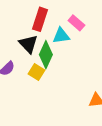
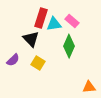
cyan triangle: (61, 36) -> (54, 24), moved
green diamond: (46, 55) -> (69, 46), moved

